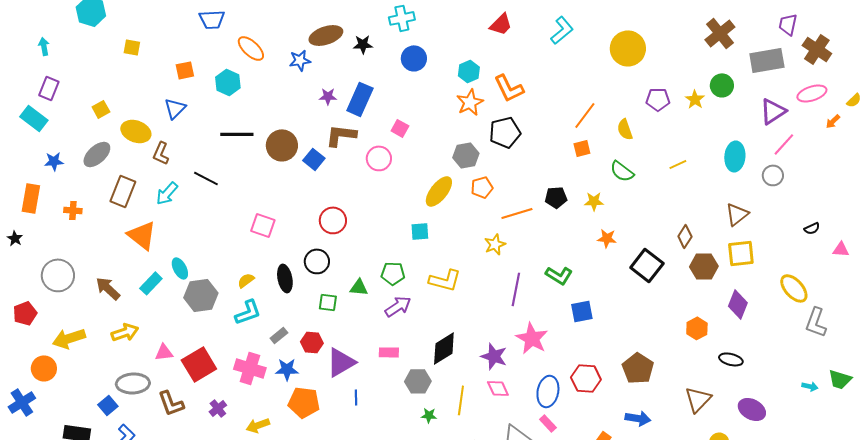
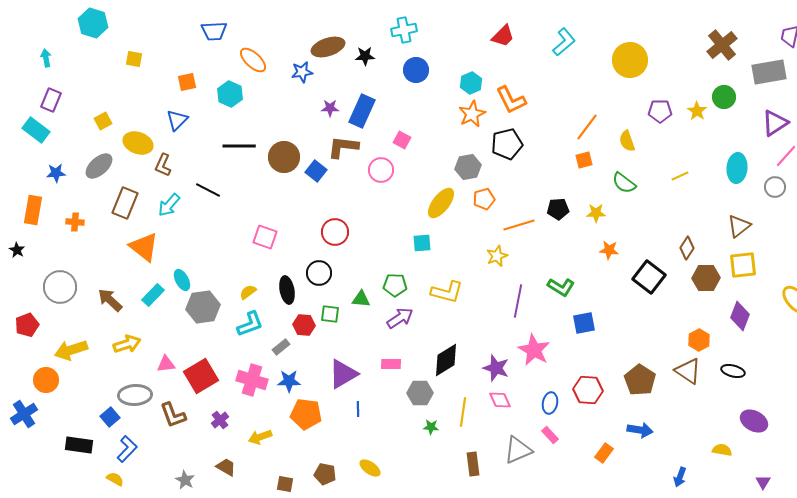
red hexagon: (312, 342) -> (304, 325), moved
blue ellipse: (548, 391) -> (550, 403), size x0.7
brown triangle: (698, 399) -> (688, 371), moved, turned -40

